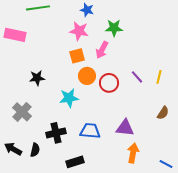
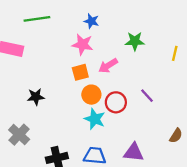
green star: (114, 28) -> (135, 41), moved
pink arrow: (102, 50) -> (108, 66), turned 30
yellow line: (159, 77) -> (175, 53), moved
cyan star: (69, 98) -> (95, 119), moved, turned 30

